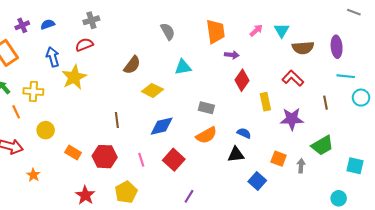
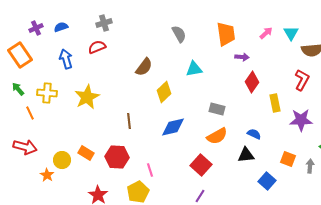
yellow star: (74, 77) -> (87, 97), moved
red L-shape: (293, 78) -> (302, 80), turned 75
yellow diamond: (152, 90) -> (164, 92), turned -70
yellow circle: (46, 130) -> (62, 160), moved
pink line: (141, 160) -> (150, 170), moved
red square: (174, 160) -> (201, 165), moved

